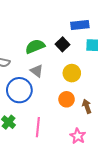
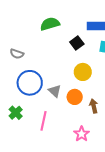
green semicircle: (35, 46) -> (50, 24), moved
gray triangle: (37, 71) -> (55, 91), moved

